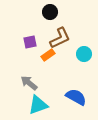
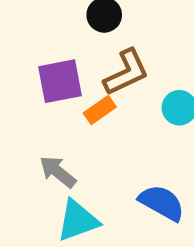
purple square: (30, 42) -> (60, 81), size x1.5

